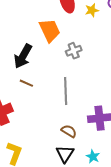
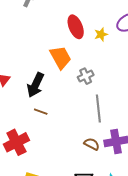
gray line: (66, 91) -> (98, 109), moved
brown semicircle: (69, 131) -> (92, 144), moved

